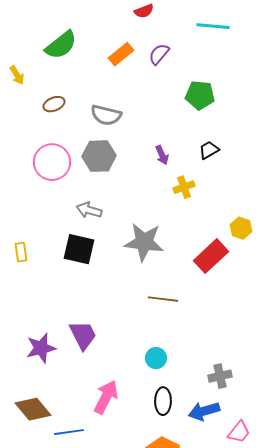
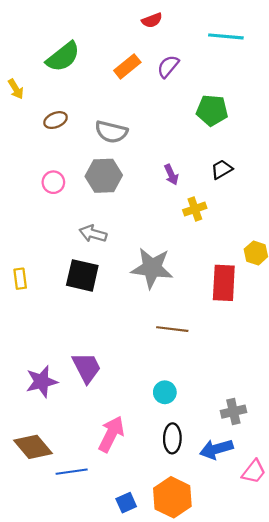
pink circle: (52, 162) -> (53, 182), size x0.6
red rectangle: (211, 256) -> (224, 283), turned -44

